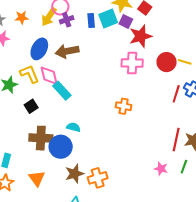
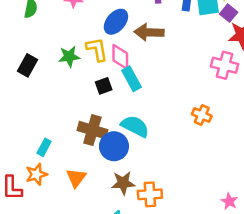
black square: (31, 106) -> (104, 86), moved
cyan semicircle: (73, 127) -> (135, 126), size x1.6

